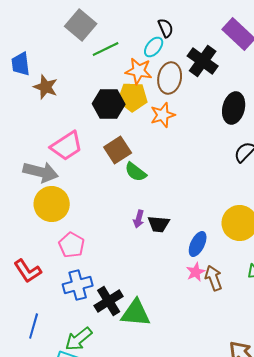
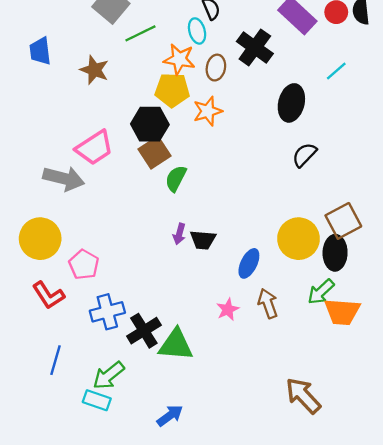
cyan ellipse: (154, 47) -> (197, 31), turned -55
brown ellipse: (170, 78) -> (216, 68), size x0.7
brown star: (46, 87) -> (94, 70), moved
black hexagon: (109, 104) -> (150, 124), moved
green semicircle: (136, 172) -> (176, 178), turned 80
yellow circle: (52, 204) -> (40, 239), moved
pink pentagon: (72, 245) -> (84, 265), moved
pink star: (196, 272) -> (228, 309), moved

